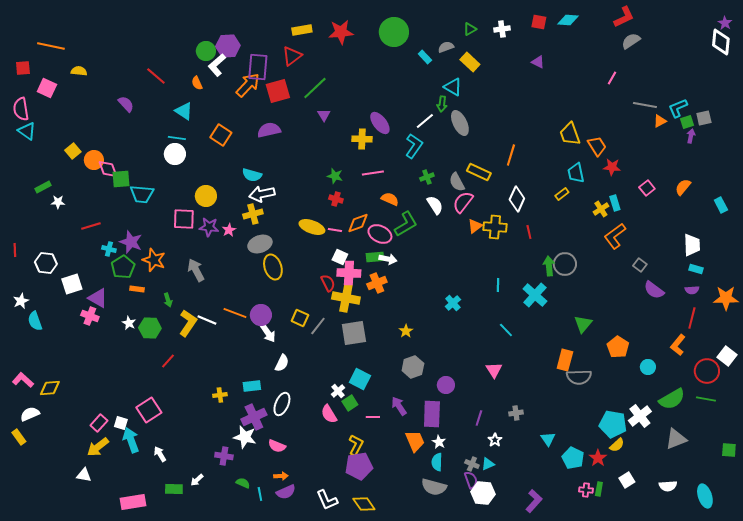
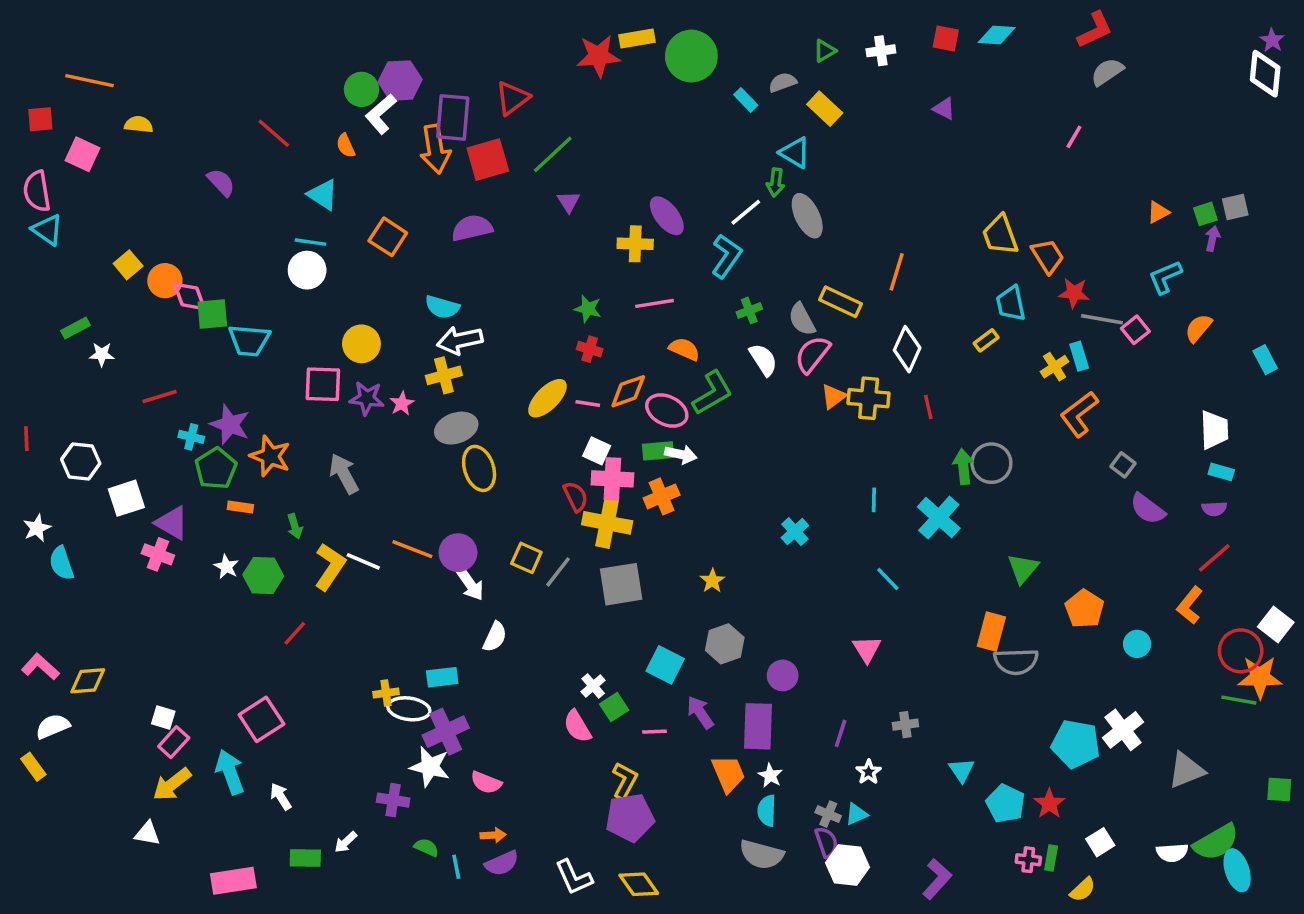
yellow rectangle: (302, 30) -> (637, 39), moved
orange arrow: (248, 85) -> (435, 149), turned 128
gray line: (645, 105) -> (1102, 319), moved
cyan L-shape: (678, 108) -> (1165, 277), moved
yellow ellipse: (312, 227) -> (547, 398), turned -65
orange star: (726, 298) -> (1260, 677), moved
red line: (692, 318) -> (1214, 558), turned 35
cyan square: (360, 379) -> (665, 665), moved
green semicircle: (672, 399) -> (1216, 842), moved
white ellipse: (282, 404) -> (409, 709), moved, turned 75
white square: (121, 423) -> (163, 718), moved
yellow semicircle: (617, 445) -> (1083, 890), moved

